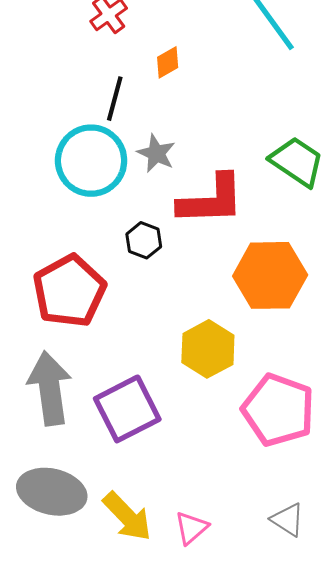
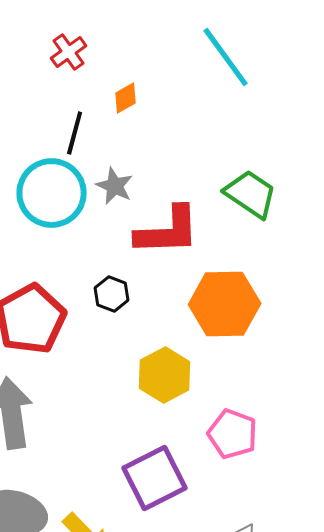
black hexagon: (144, 240) -> (112, 294), moved
purple square: (127, 409) -> (155, 478), moved
pink pentagon: (278, 410) -> (233, 434), size x0.7

